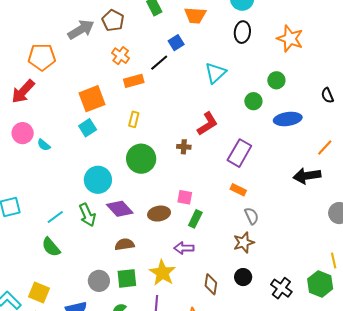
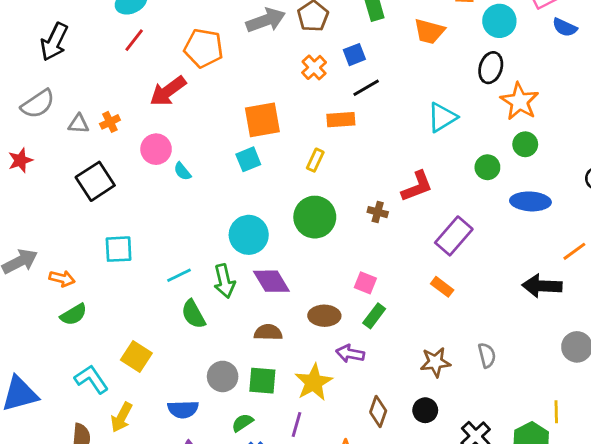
orange star: (290, 39) -> (520, 101), moved
blue square: (176, 43) -> (354, 55), moved
orange rectangle: (134, 81) -> (341, 120), moved
brown ellipse: (159, 214) -> (324, 316), moved
gray semicircle: (252, 216) -> (487, 355), moved
green semicircle: (51, 247) -> (193, 314), moved
yellow square: (39, 293) -> (136, 356), moved

